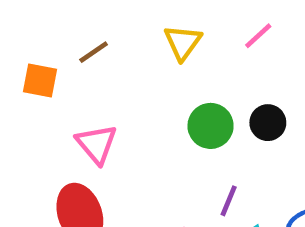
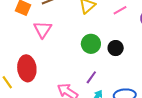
pink triangle: (97, 144) -> (43, 29), moved

